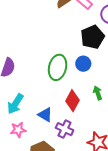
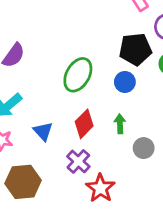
blue circle: (83, 64) -> (125, 82), moved
purple cross: (65, 129) -> (78, 161), moved

